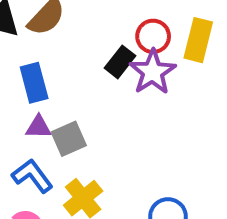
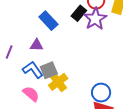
blue rectangle: (34, 83) -> (48, 21), moved, turned -30
gray square: (69, 139) -> (49, 70), moved

